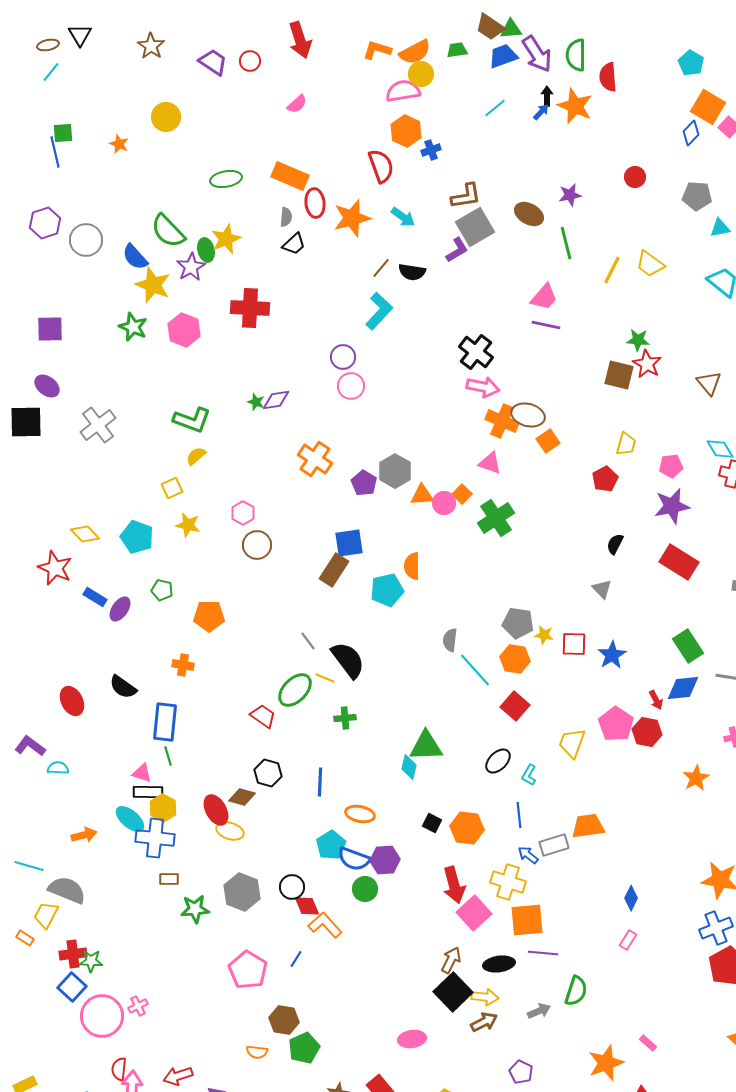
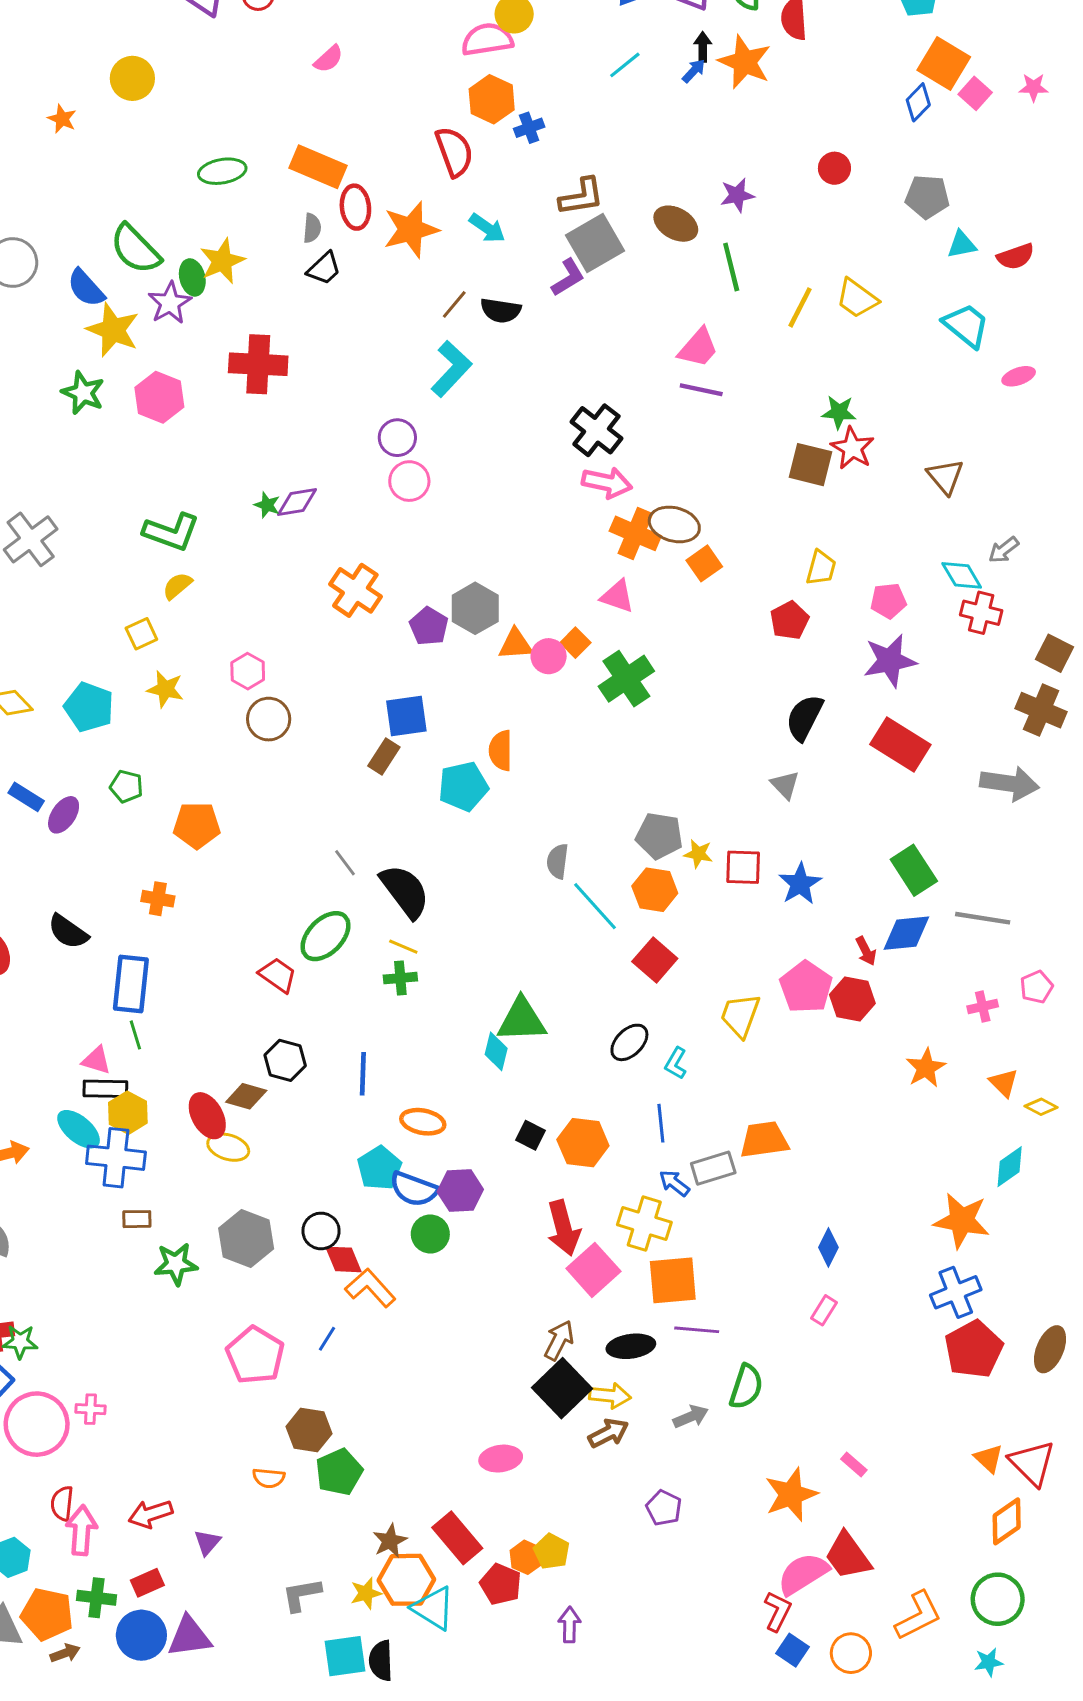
black semicircle: (615, 544) -> (805, 718), size x1.5
brown rectangle: (334, 570) -> (384, 756), size x0.7
yellow line: (325, 678) -> (403, 947), moved
pink cross: (138, 1006) -> (90, 1409), turned 30

